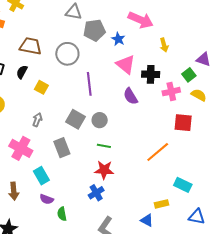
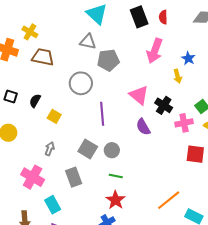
pink arrow: (141, 20) -> (155, 51), turned 85
blue star: (118, 39) -> (188, 58), moved
brown trapezoid: (31, 46) -> (43, 57), moved
black cross: (151, 74) -> (164, 105), turned 30
orange line: (158, 152) -> (169, 200), moved
red star: (104, 170) -> (115, 200), turned 30

